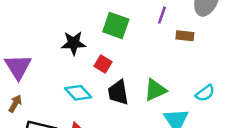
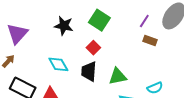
purple line: (162, 15) -> (144, 21), moved
red square: (103, 64) -> (93, 48), moved

